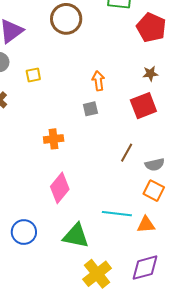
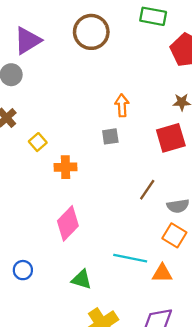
yellow square: (33, 75) -> (38, 142), moved, turned -35
blue circle: (24, 232) -> (23, 270), size x0.7
green triangle: (76, 236) -> (82, 279), size x0.7

